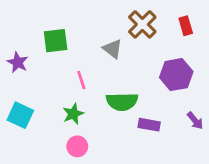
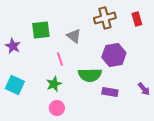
brown cross: (142, 24) -> (105, 18), turned 30
gray triangle: (112, 49) -> (74, 36), moved
purple hexagon: (176, 75) -> (114, 55), moved

